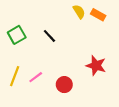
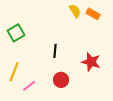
black line: (49, 36) -> (55, 51), moved, turned 48
pink line: (36, 77) -> (29, 86), moved

